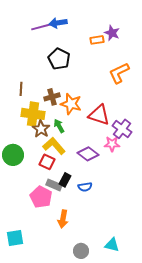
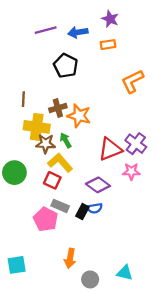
blue arrow: (58, 23) -> (78, 32), moved
purple star: (112, 33) -> (110, 19), moved
red triangle: (99, 115) -> (110, 149), moved, turned -40
brown star: (41, 129) -> (46, 144), turned -30
pink star: (112, 144) -> (131, 171), moved
purple diamond: (88, 154) -> (98, 185), moved
black rectangle: (65, 180) -> (82, 212), moved
orange arrow: (63, 219) -> (70, 258), moved

